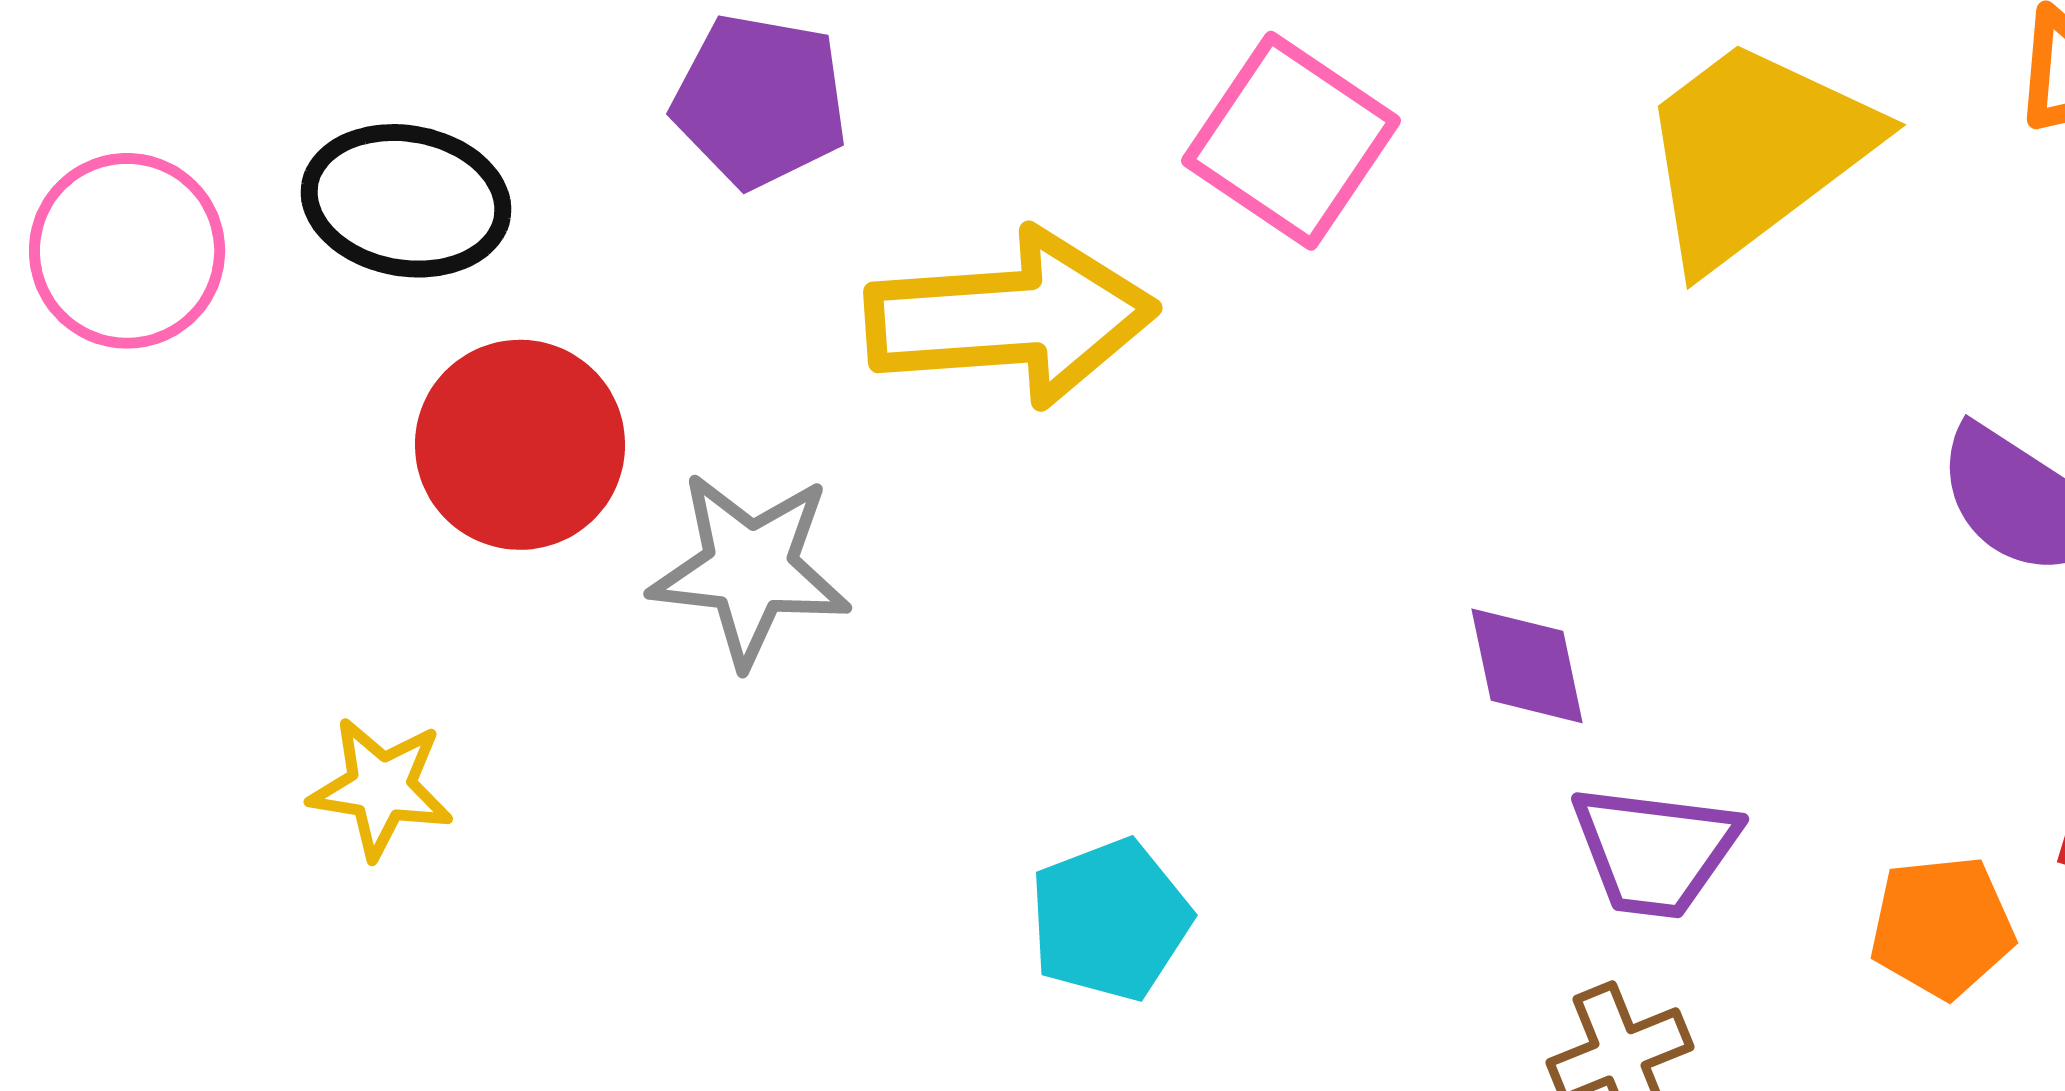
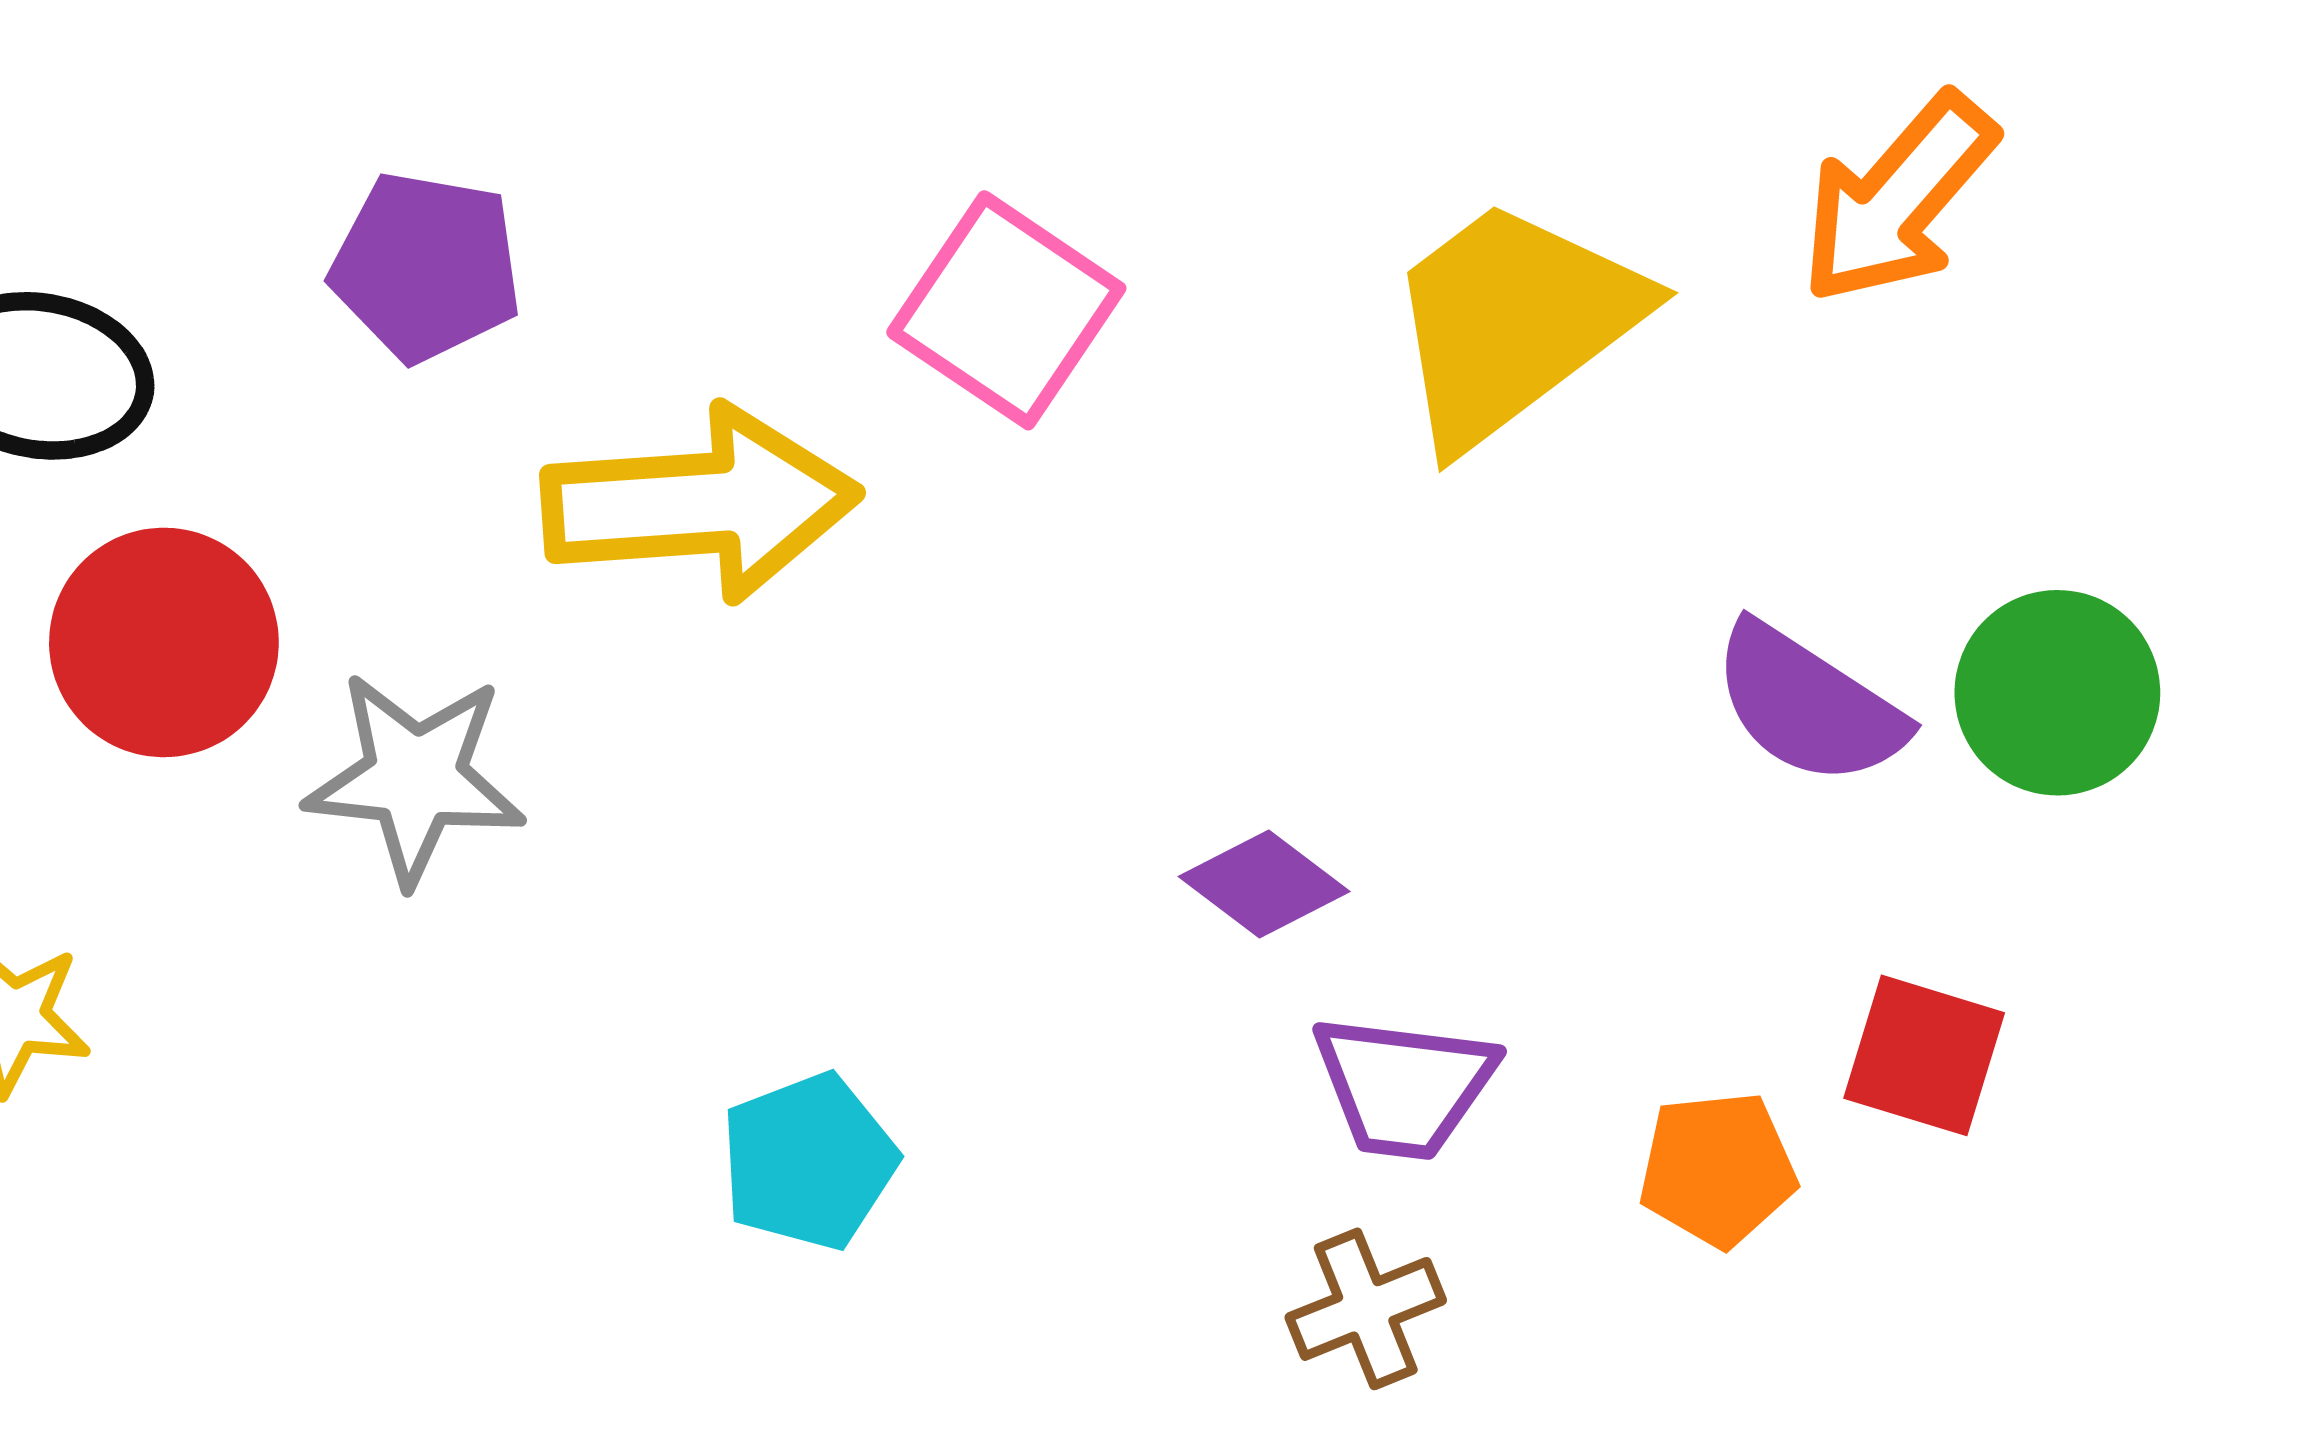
purple diamond: (1527, 666) -> (1264, 884), turned -41

